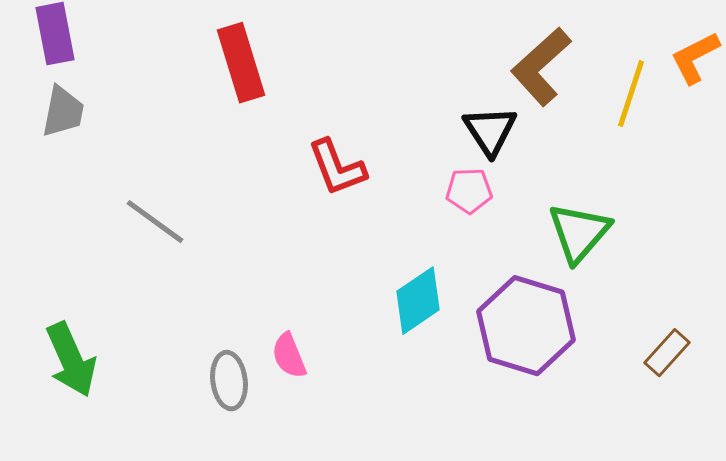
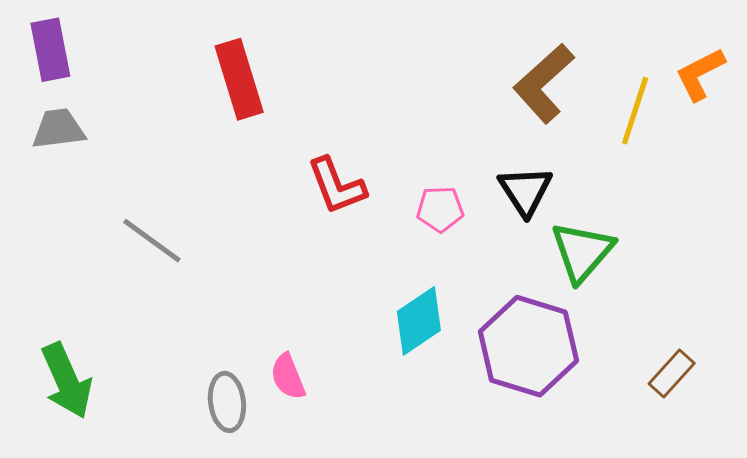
gray trapezoid: (63, 112) -> (58, 129), turned -108
black triangle: (490, 131) -> (525, 191), moved
pink pentagon: (469, 191) -> (440, 209), moved

